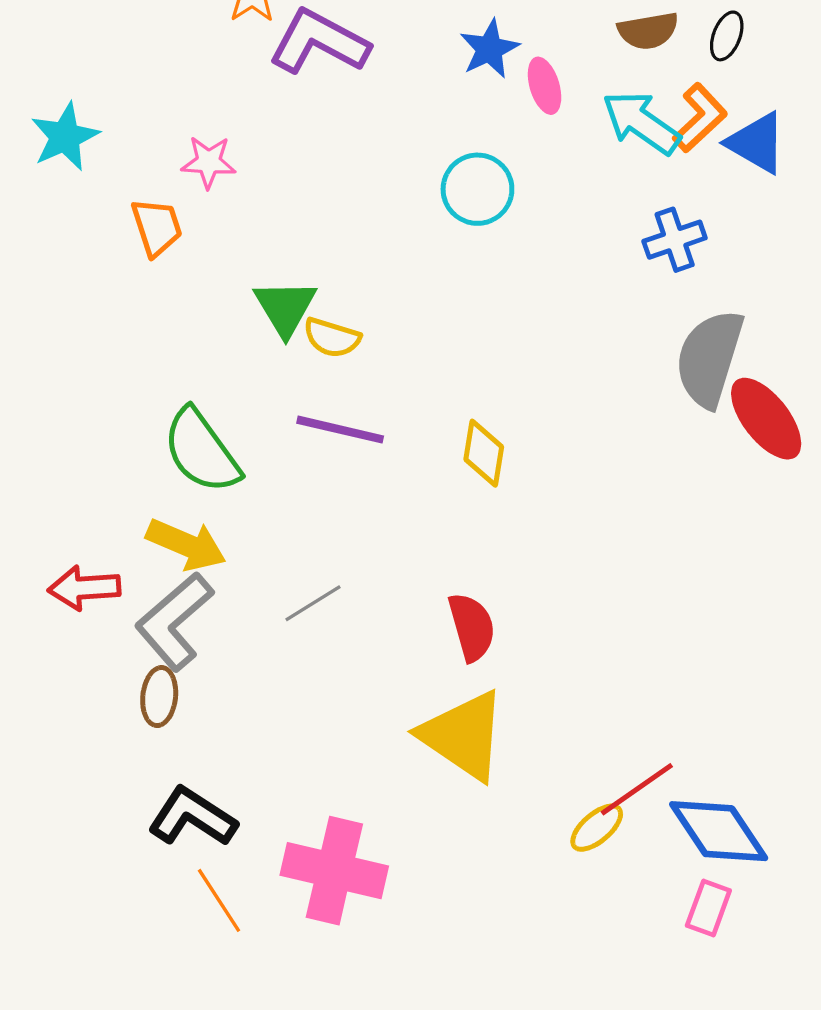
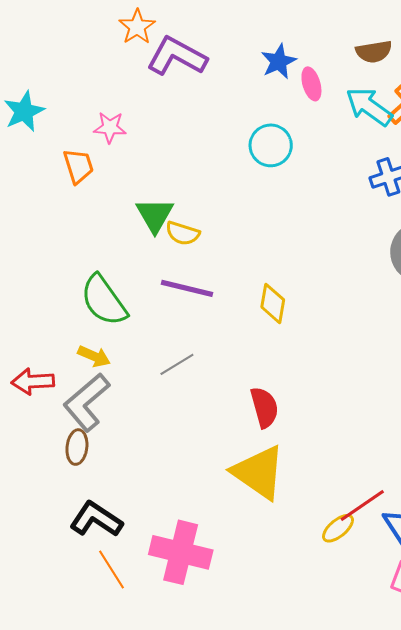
yellow arrow: (186, 545) -> (94, 356), size x0.7
gray line: (313, 603) -> (177, 364), moved

